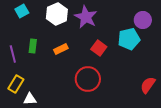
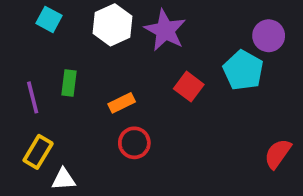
cyan square: (22, 11) -> (49, 19), turned -32
cyan pentagon: (129, 39) -> (243, 70), turned -30
orange rectangle: (61, 49) -> (122, 103), moved
red circle: (88, 79) -> (134, 143), moved, size x0.7

